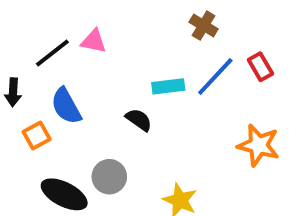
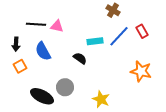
pink triangle: (94, 41) -> (57, 26), moved
black line: (52, 53) -> (36, 24), turned 42
orange square: (37, 135) -> (20, 66), moved

